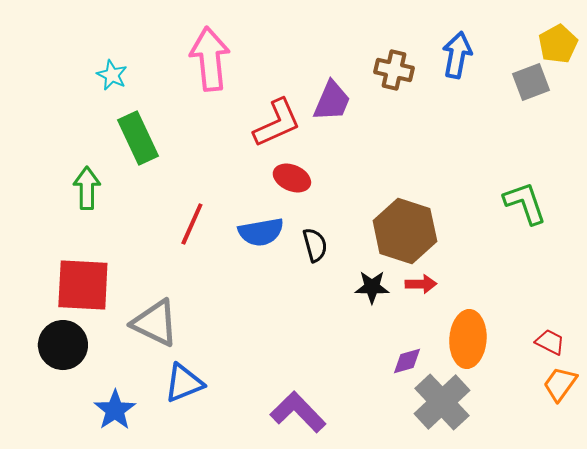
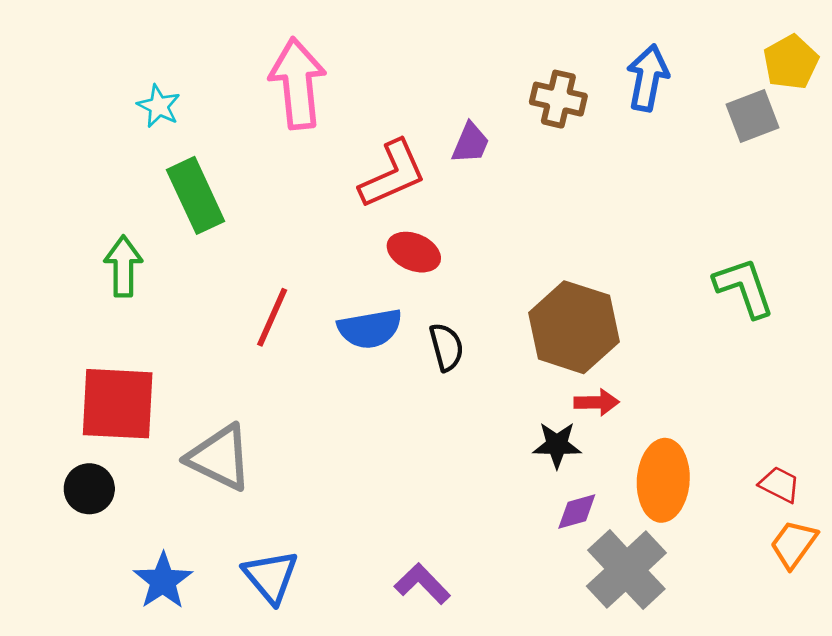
purple trapezoid: (332, 101) -> (471, 143), size x0.7
black star: (372, 287) -> (557, 445), moved
black circle: (63, 345) -> (89, 489), size x0.7
blue triangle: (184, 383) -> (271, 577), moved, turned -48
purple L-shape: (298, 412) -> (422, 584), size x0.7

